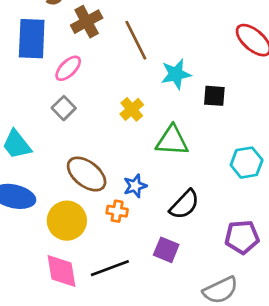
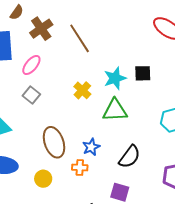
cyan star: (176, 74) -> (115, 78), moved
brown ellipse: (87, 174) -> (54, 142), turned 40
yellow circle: (67, 221) -> (43, 179), size x0.6

